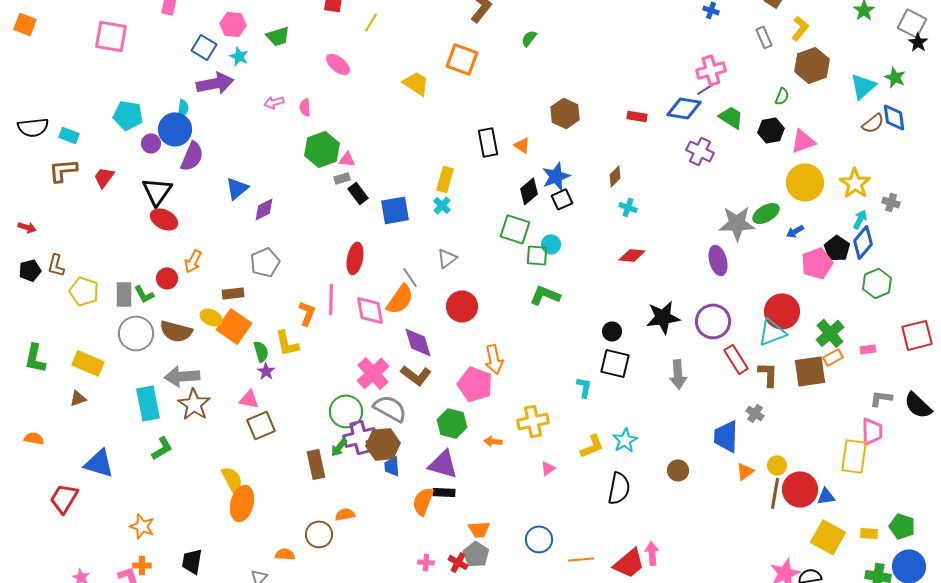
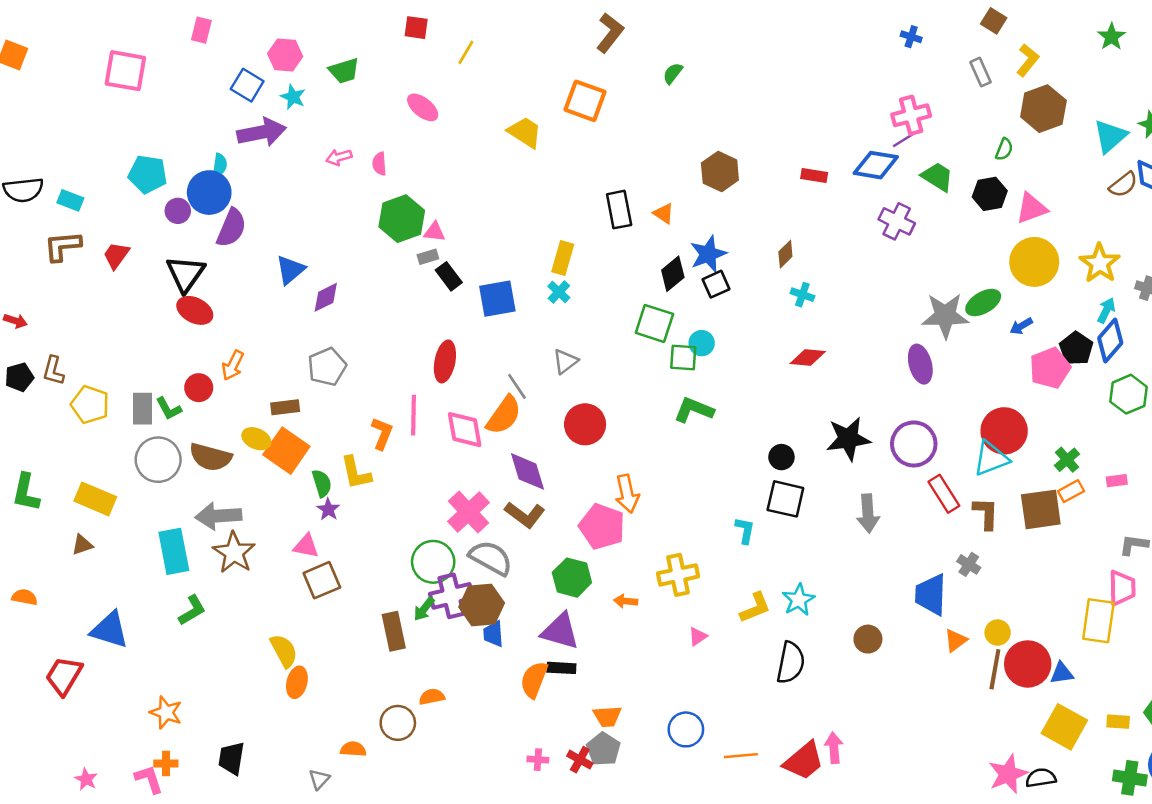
green cross: (830, 333) -> (1067, 460), size x0.7
orange ellipse: (242, 503) -> (297, 682), size x0.7

